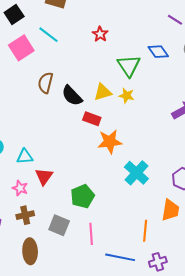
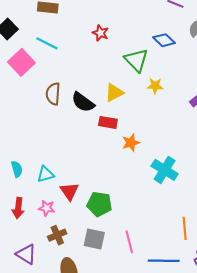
yellow star: (127, 96) -> (155, 86), moved
orange star: (110, 142) -> (131, 143), size x0.7
green pentagon: (83, 196) -> (99, 204), moved, turned -30

